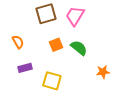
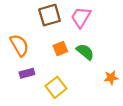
orange semicircle: (18, 42) -> (19, 45), size x1.5
yellow square: (52, 81) -> (56, 87), turned 36

